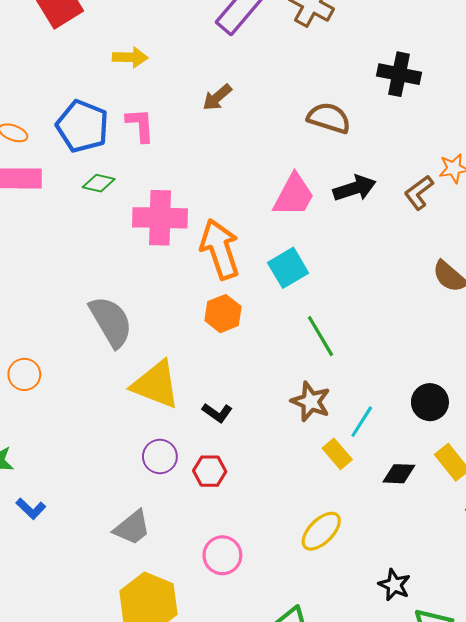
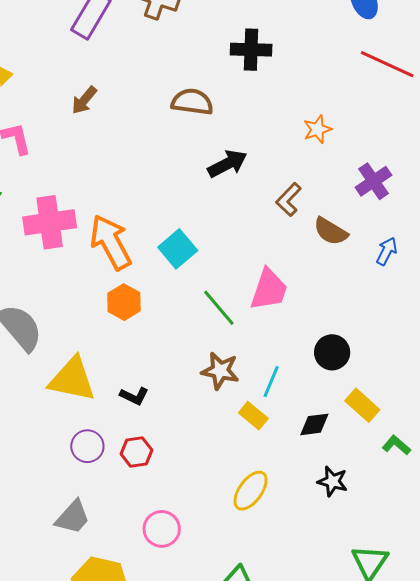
brown L-shape: (419, 193) -> (289, 199), moved
pink trapezoid: (294, 195) -> (269, 290), moved
black star: (394, 585) -> (333, 481), moved

